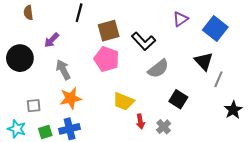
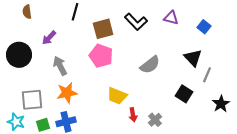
purple triangle: (180, 19) -> (171, 18), turned 49
blue square: (215, 29) -> (204, 27), size x0.6
black L-shape: (143, 41) -> (136, 22), moved
black square: (178, 99) -> (184, 94), moved
gray square: (34, 106) -> (32, 100), size x1.6

